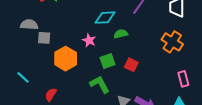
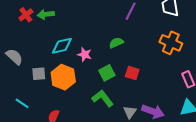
cyan diamond: (105, 18) -> (62, 46), moved
gray semicircle: (29, 25) -> (14, 57), moved, turned 48
gray square: (44, 38) -> (39, 74), moved

